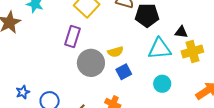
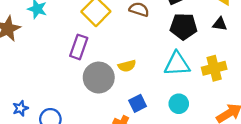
black pentagon: (147, 15) -> (184, 26), moved
black triangle: (181, 32) -> (220, 24), moved
blue square: (124, 72) -> (138, 103), moved

